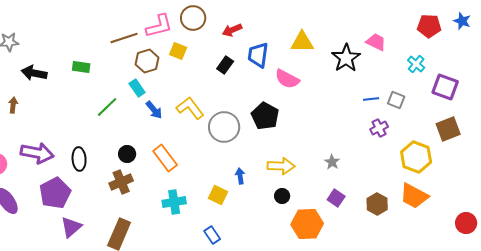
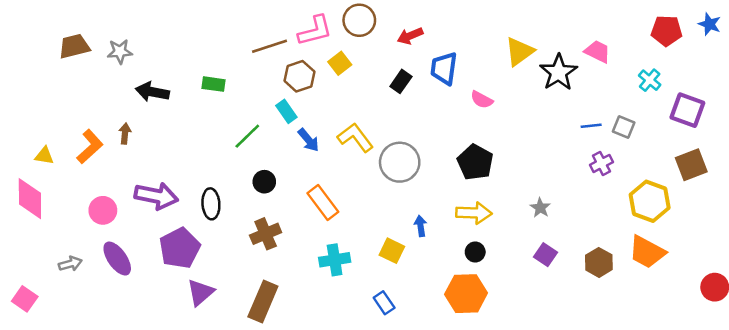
yellow triangle: (302, 42) -> (519, 52), moved, turned -35
yellow square: (178, 51) -> (340, 63), turned 30
pink semicircle: (287, 79) -> (482, 100), size x0.7
black pentagon: (265, 116) -> (475, 162), moved
black circle: (127, 154) -> (264, 182), moved
orange hexagon: (307, 224) -> (466, 294), moved

